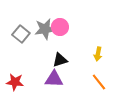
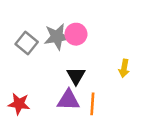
black triangle: (60, 60) -> (76, 76), turned -42
orange line: (99, 82) -> (92, 104), moved, turned 42

